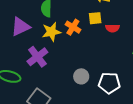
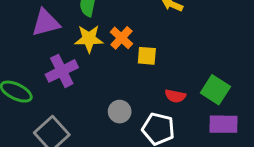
yellow square: (95, 18) -> (147, 56), moved
red semicircle: (112, 28) -> (175, 96), moved

